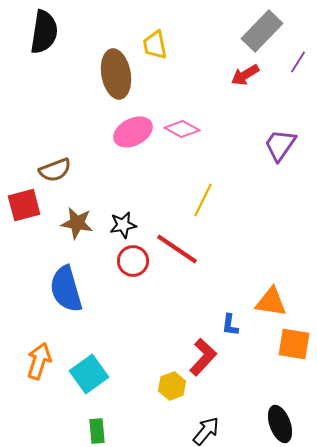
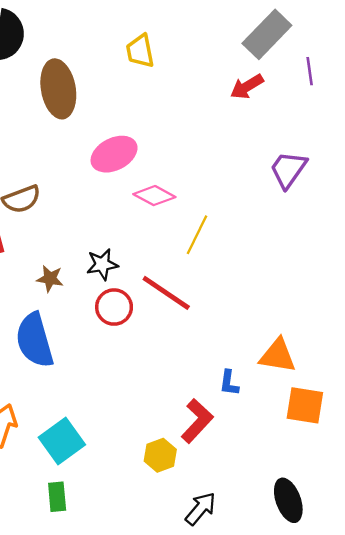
purple line: (298, 62) -> (310, 71), turned -40
brown ellipse: (116, 74) -> (58, 89), moved
pink diamond: (182, 129) -> (154, 196), moved
brown star: (77, 223) -> (50, 279), moved, size x0.7
green rectangle: (97, 431) -> (57, 497), moved

